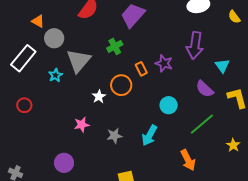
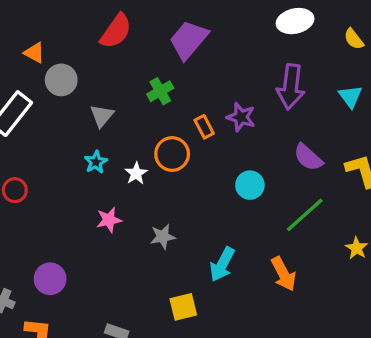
gray triangle: (79, 61) -> (102, 116), size x0.6
cyan triangle: (222, 66) -> (350, 97), moved
cyan star: (55, 75) -> (96, 162), moved
cyan arrow: (149, 135) -> (222, 264), moved
purple circle: (64, 163) -> (50, 279), moved

